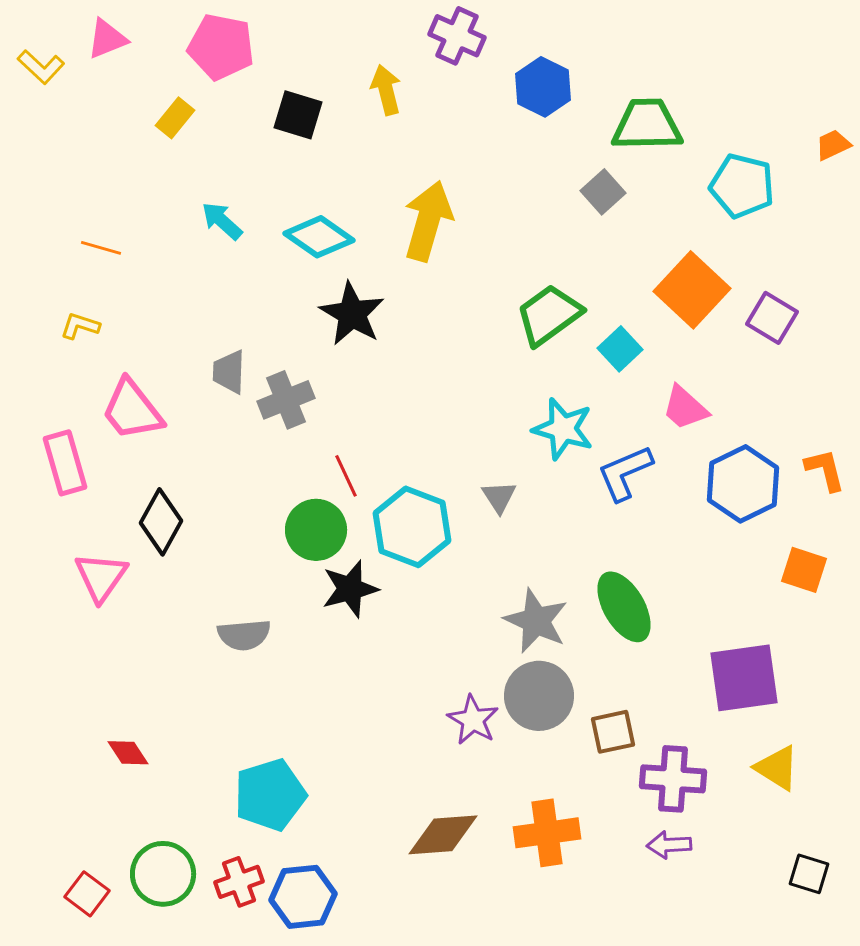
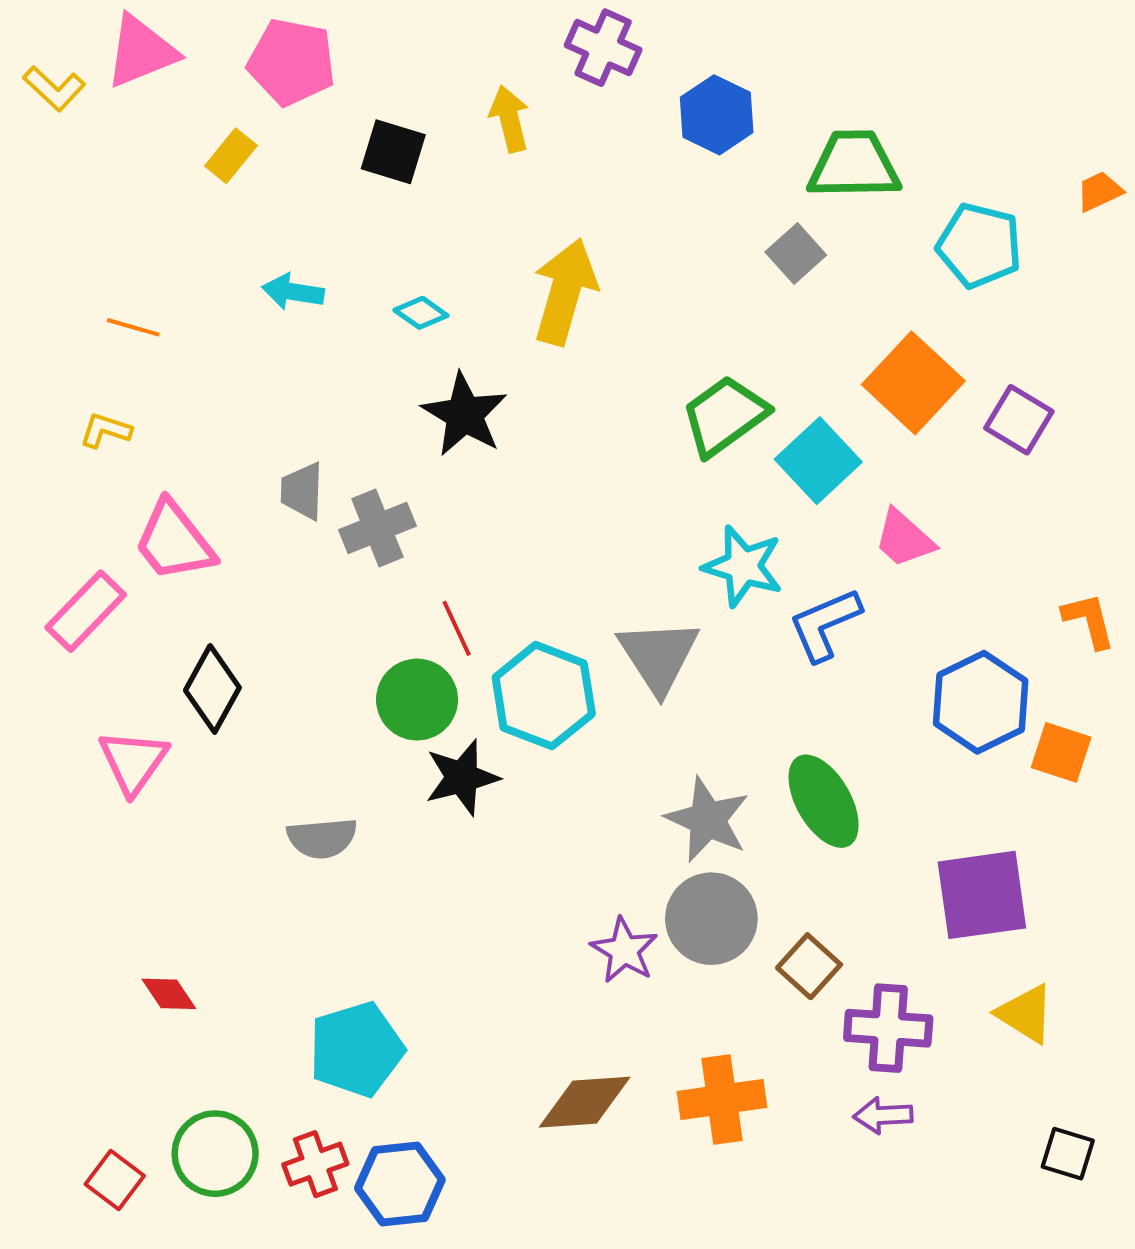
pink triangle: (107, 39) -> (141, 51), size x1.4
cyan arrow: (222, 221) -> (293, 292), turned -33
cyan diamond: (319, 237) -> (421, 313), size x0.6
cyan square: (620, 349) -> (818, 461), size x1.4
pink rectangle: (65, 463) -> (86, 611), turned 60
blue hexagon: (743, 484) -> (981, 702), moved
gray triangle: (499, 497) -> (659, 656), size x1.8
brown square: (613, 732) -> (809, 966), turned -36

